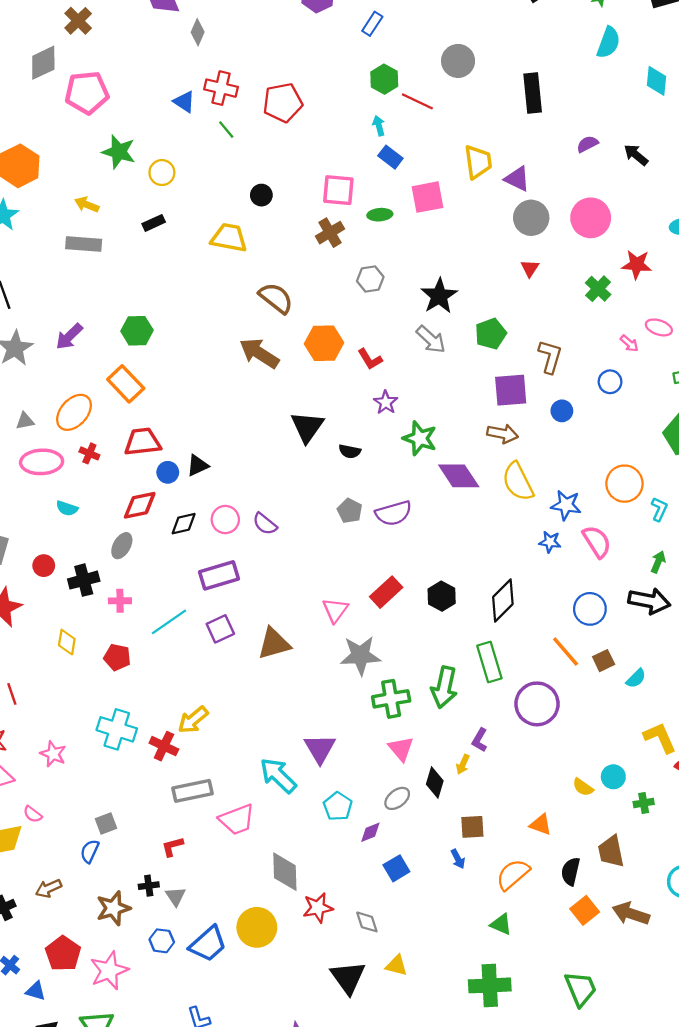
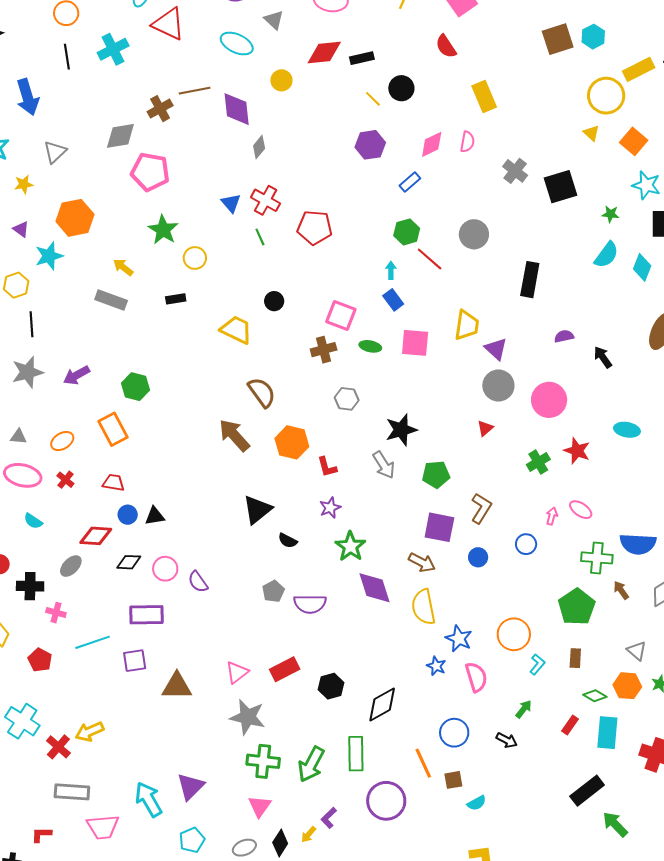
cyan diamond: (657, 81) -> (642, 267), moved
pink arrow: (629, 343) -> (552, 516), turned -132
orange ellipse: (74, 412) -> (62, 441), size x0.7
red trapezoid: (143, 442) -> (113, 483), size x0.7
black arrow: (649, 601) -> (507, 740), size x0.6

